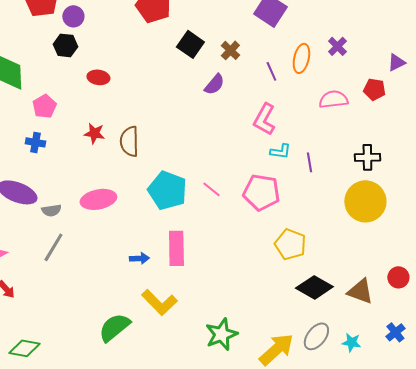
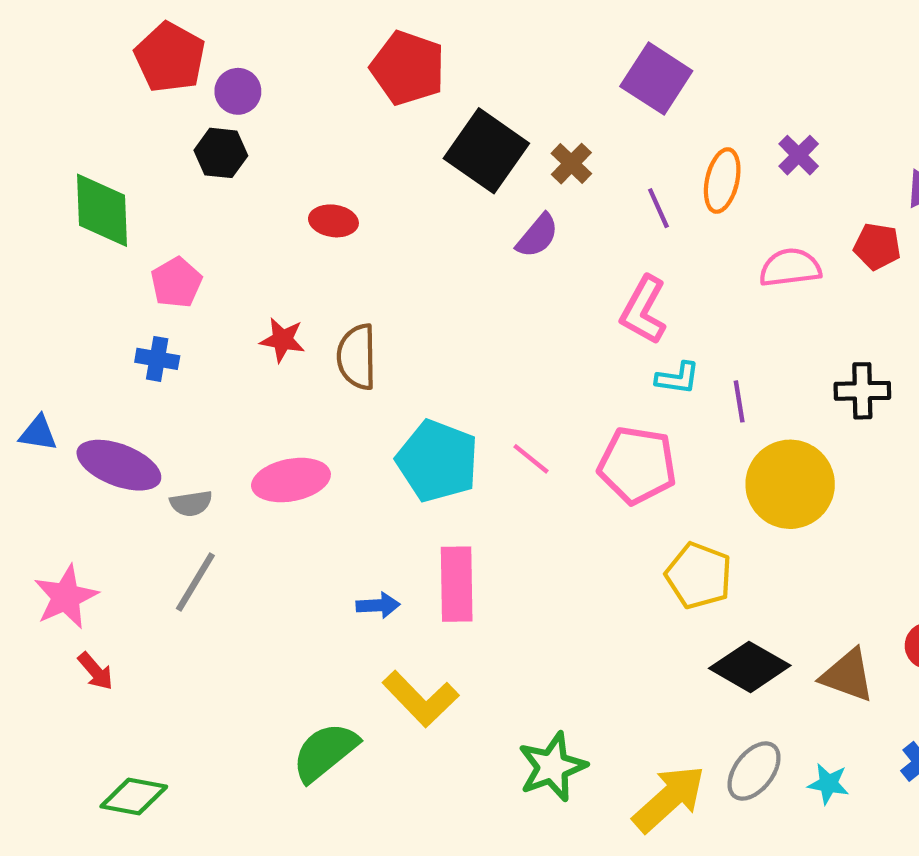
black square: (190, 44) -> (486, 151), size x1.4
red ellipse: (98, 77) -> (333, 221), moved
yellow circle: (365, 201) -> (790, 484), moved

